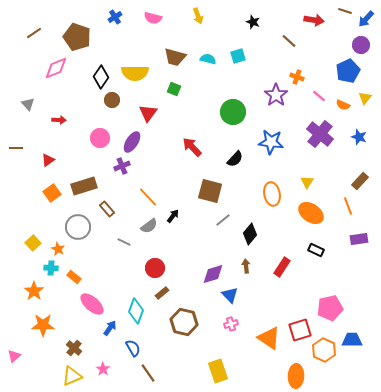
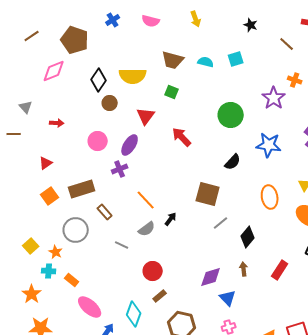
red arrow: (192, 147) -> (182, 137), moved
brown line: (16, 148) -> (14, 134), moved

